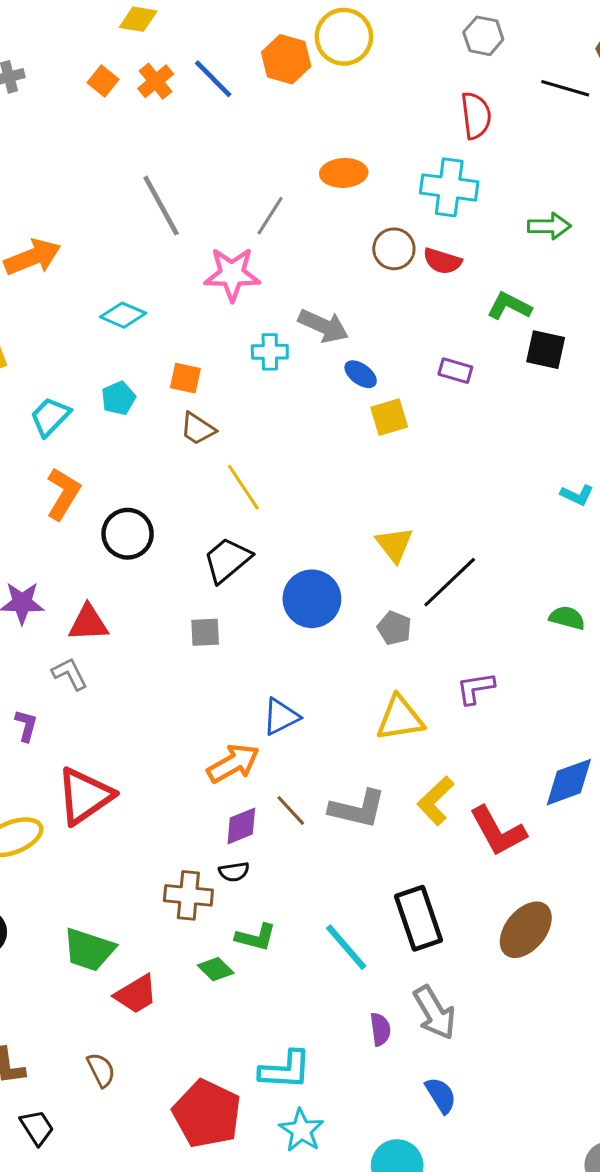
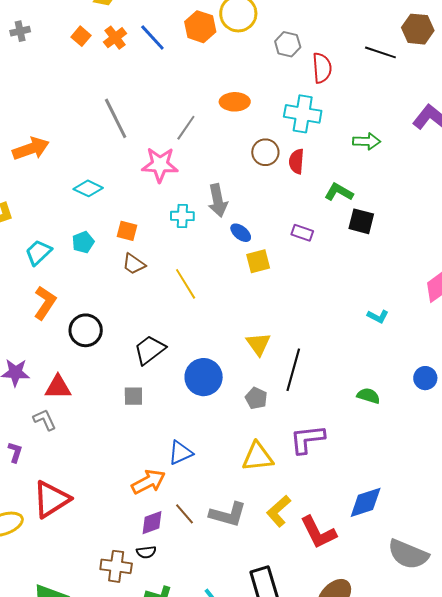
gray hexagon: (483, 36) -> (288, 44), moved
red semicircle: (442, 261) -> (296, 161), turned 75
gray arrow: (323, 326) -> (218, 200), turned 52
yellow line: (243, 487) -> (186, 284), moved
black line: (450, 582) -> (293, 370), turned -33
purple L-shape: (475, 688) -> (307, 439), size x1.4

